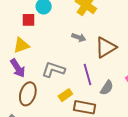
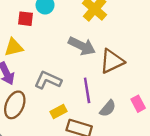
gray arrow: (79, 37) -> (82, 46), size x1.6

